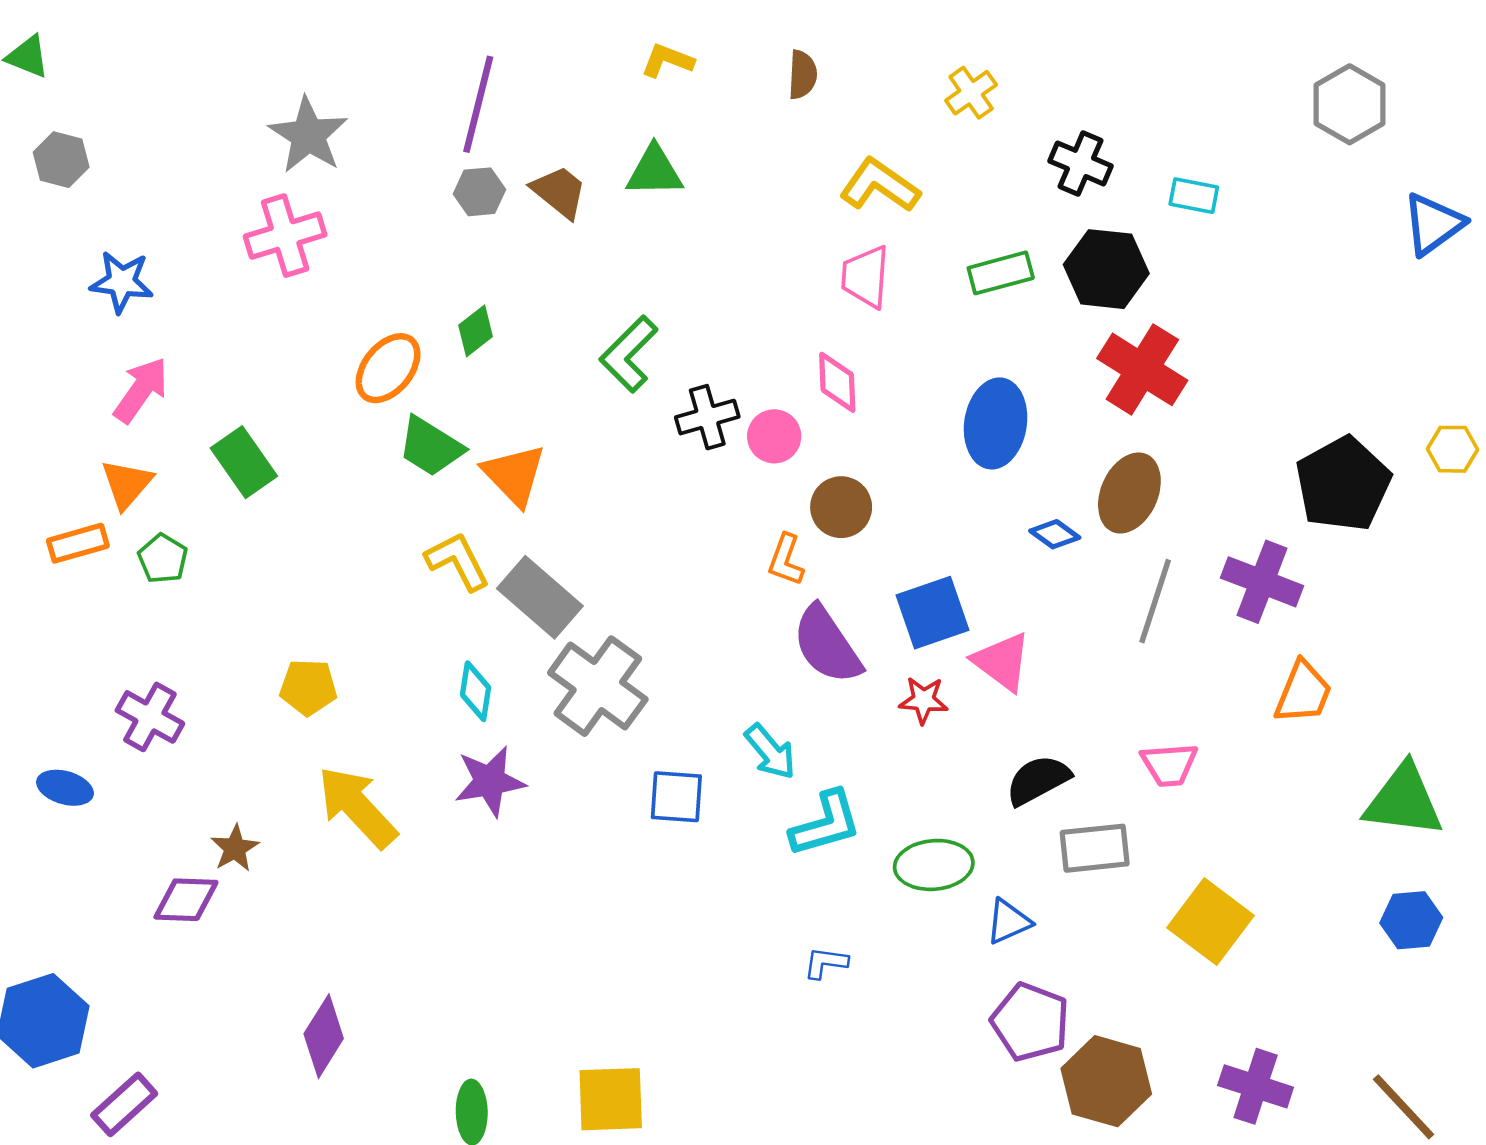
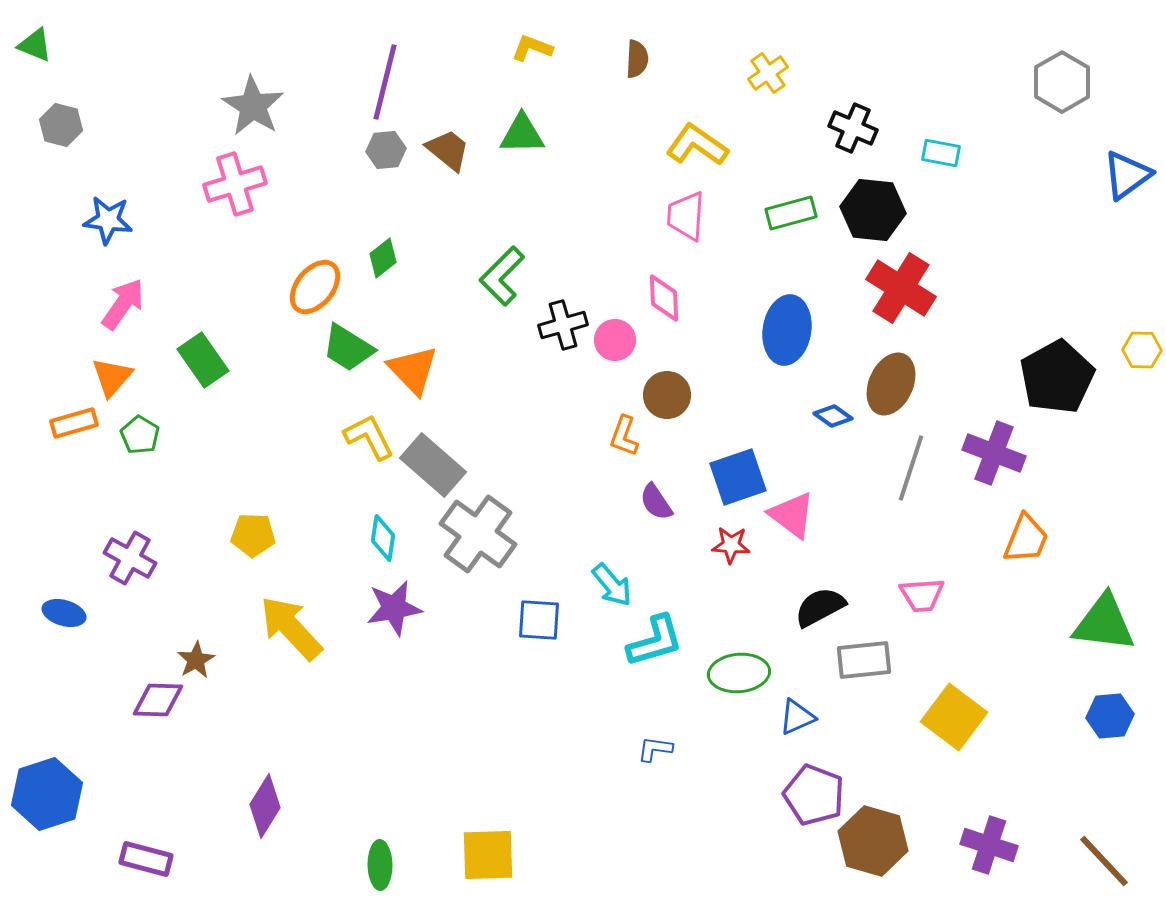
purple semicircle: (827, 645) -> (656, 502), size x0.6
purple rectangle: (124, 1104) -> (146, 859), moved, turned 57

